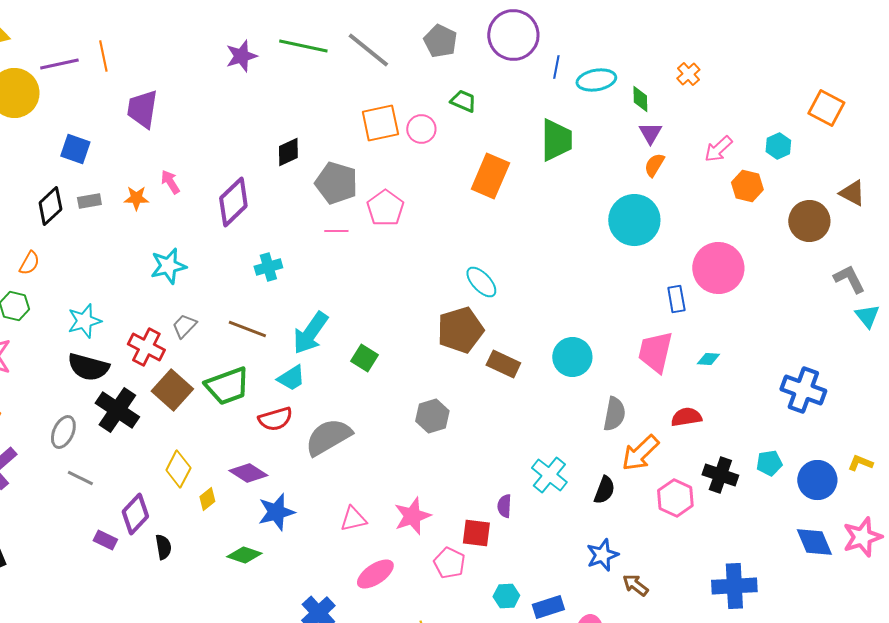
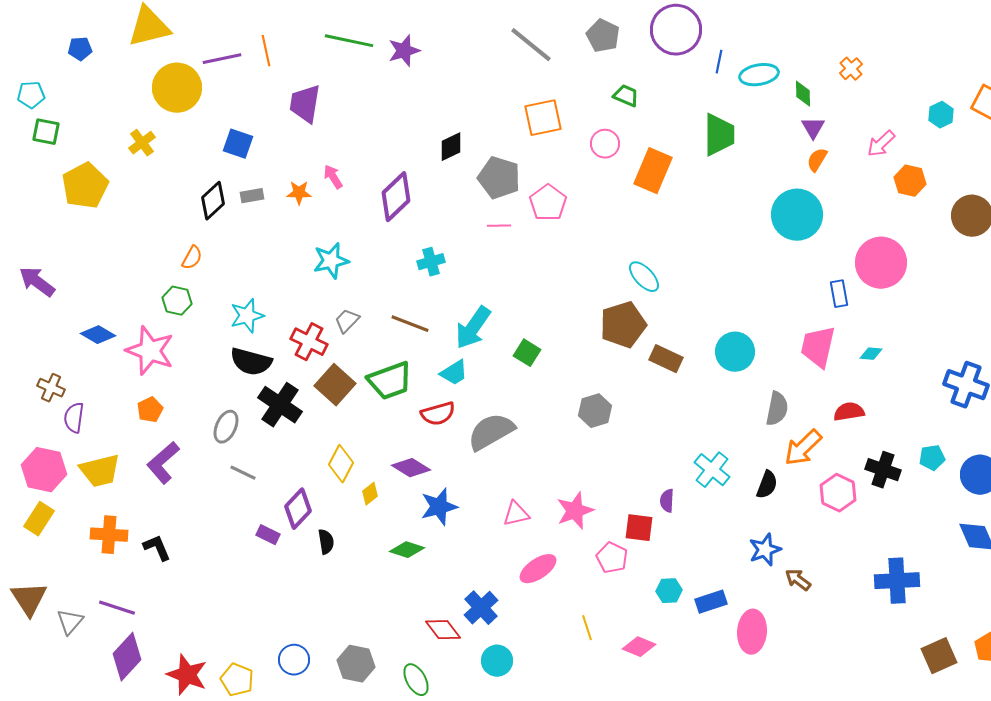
green line: (303, 46) -> (349, 41), moved
pink circle: (421, 129) -> (605, 144), moved
cyan hexagon: (778, 146) -> (941, 115), moved

